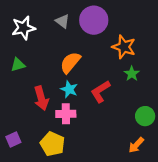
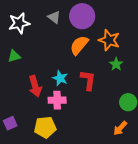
orange semicircle: (70, 63) -> (79, 45), moved
red L-shape: (100, 92) -> (88, 80), turned 130
yellow pentagon: (52, 144) -> (45, 127), turned -30

